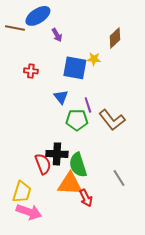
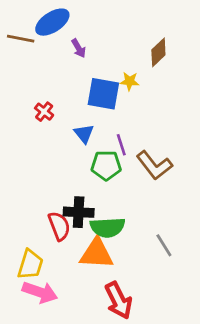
red cross: (31, 71) -> (44, 112), moved, turned 32
green semicircle: (78, 165) -> (107, 227), turned -75
red arrow: (86, 198) -> (119, 300), moved, size x1.5

